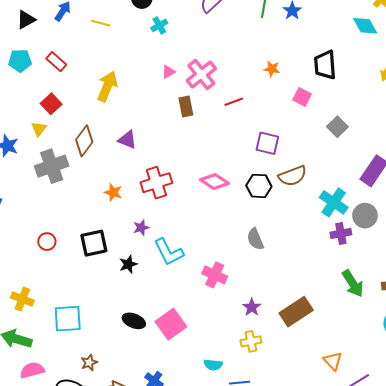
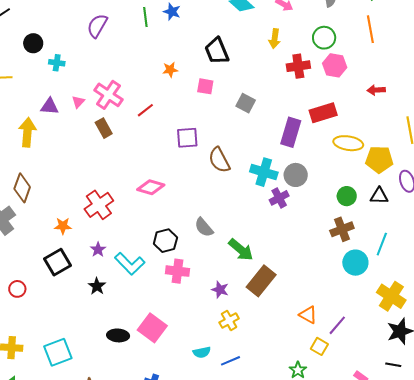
cyan cross: (159, 25) -> (57, 63), turned -35
purple triangle: (127, 140) -> (50, 106), moved
brown semicircle: (293, 176) -> (219, 160), turned 100
black hexagon: (259, 186) -> (165, 241), moved
black square: (94, 243) -> (58, 262), moved
green arrow: (353, 284) -> (241, 250), moved

